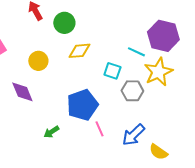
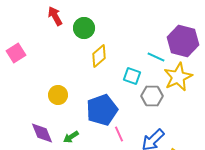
yellow diamond: (79, 51) -> (99, 56), turned -35
yellow circle: (38, 61) -> (58, 95), moved
purple diamond: (22, 92) -> (42, 133), moved

